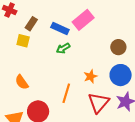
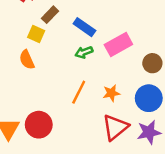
pink rectangle: (83, 20) -> (118, 45), moved
orange semicircle: (22, 82) -> (27, 60), moved
orange line: (66, 93) -> (79, 92), moved

